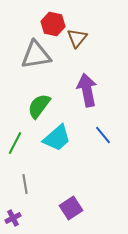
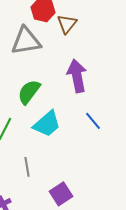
gray line: (25, 184) -> (27, 167), moved

